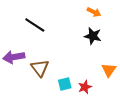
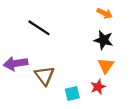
orange triangle: (109, 70) -> (106, 66), moved
red star: (85, 87) -> (98, 87), moved

